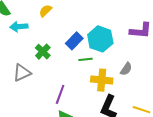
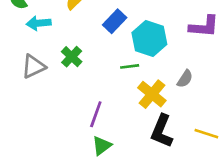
blue rectangle: (74, 41) -> (115, 21), moved
gray triangle: (22, 73) -> (33, 66), moved
yellow cross: (102, 80) -> (152, 94), turned 35

